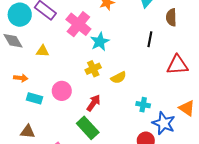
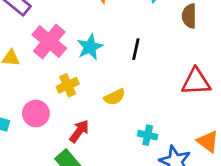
pink cross: (78, 24) -> (49, 41), moved
black line: (150, 39) -> (136, 49), moved
yellow cross: (93, 69) -> (68, 85), moved

